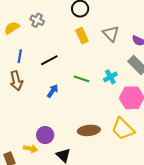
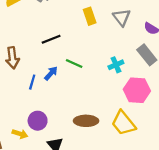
blue line: (20, 56) -> (32, 82), moved
green line: (81, 79) -> (74, 64), moved

